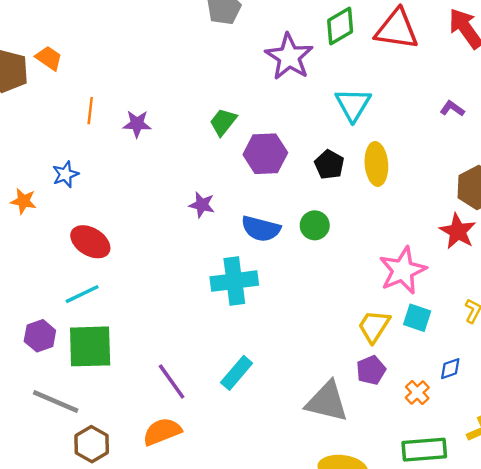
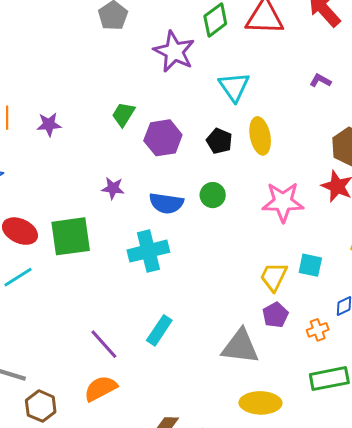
pink star: (403, 270) -> (283, 202), moved, turned 30
green square: (90, 346) -> (71, 236), moved
orange cross: (417, 393) -> (318, 330), turned 30

